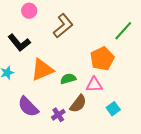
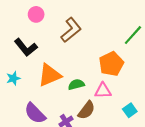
cyan square: (113, 109) -> (130, 110), moved

